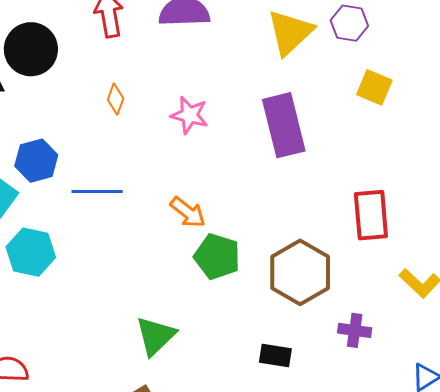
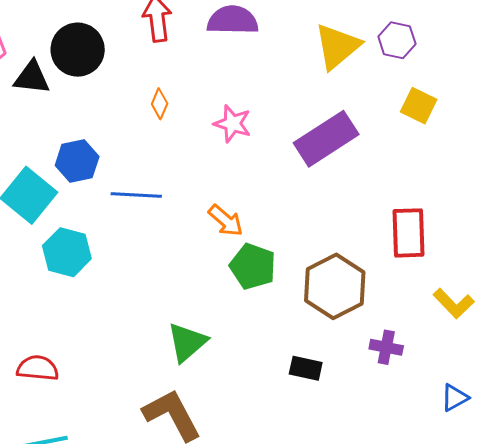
purple rectangle: (284, 125) -> (326, 139), turned 68

